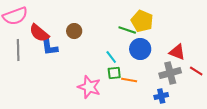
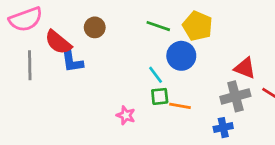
green line: (127, 30) -> (158, 26), moved
brown circle: (74, 31) -> (95, 27), moved
blue circle: (140, 49) -> (181, 56), moved
pink star: (89, 87) -> (126, 115), size x0.6

